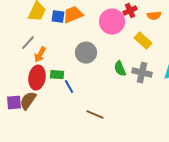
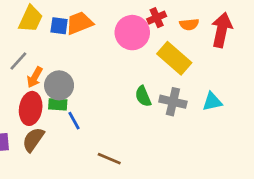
yellow rectangle: (143, 41) -> (174, 58), size x1.4
gray circle: (86, 53) -> (59, 85), moved
brown semicircle: (28, 101) -> (33, 140), moved

